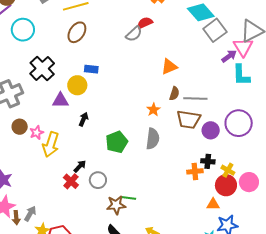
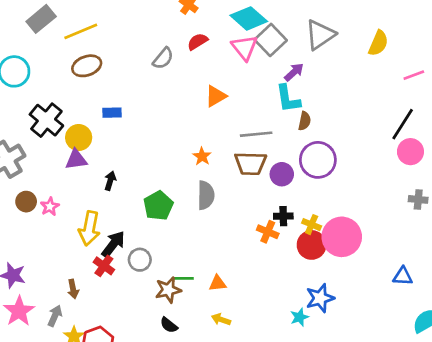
red semicircle: (145, 23) -> (198, 42), moved
brown ellipse: (77, 32) -> (87, 66), turned 45
pink triangle: (243, 47) -> (244, 47), moved
cyan L-shape: (241, 75) -> (288, 99), moved
yellow circle: (77, 85) -> (79, 138), moved
brown semicircle: (174, 94) -> (305, 121), moved
yellow arrow: (51, 144) -> (89, 228), moved
black arrow: (80, 166) -> (113, 244), size x1.5
orange cross: (195, 171) -> (268, 232), turned 35
pink circle: (249, 182) -> (342, 237), size x1.5
orange triangle: (213, 204) -> (218, 283), moved
brown arrow: (16, 218) -> (73, 289), moved

